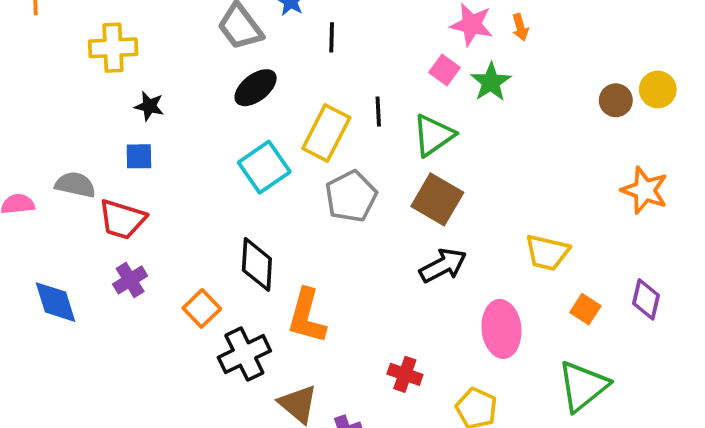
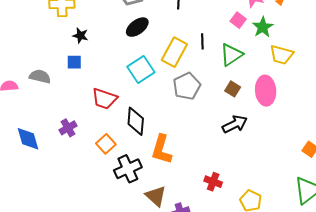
brown square: (437, 199) -> (233, 89), size x0.6
red trapezoid: (122, 219) -> (104, 99), moved
yellow trapezoid: (547, 252) -> (282, 55), moved
pink ellipse: (501, 329) -> (266, 91), moved

